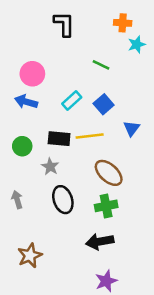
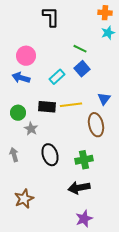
orange cross: (123, 23) -> (105, 13), moved
blue square: (104, 104) -> (82, 69), moved
gray star: (50, 167) -> (31, 129), moved
brown ellipse: (109, 173) -> (96, 125), moved, turned 35

